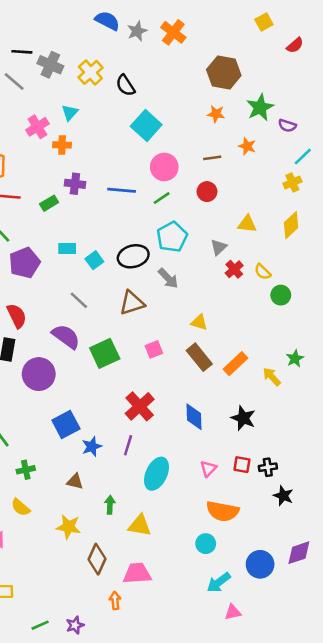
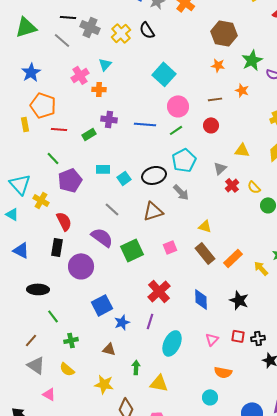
black semicircle: (125, 85) -> (147, 30), moved
orange semicircle: (223, 511) -> (223, 372), size x0.7

